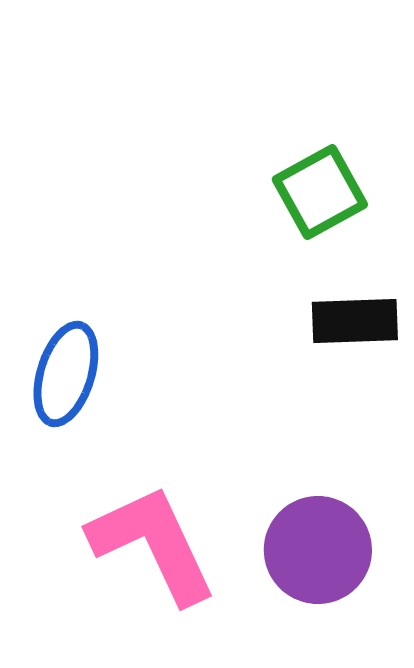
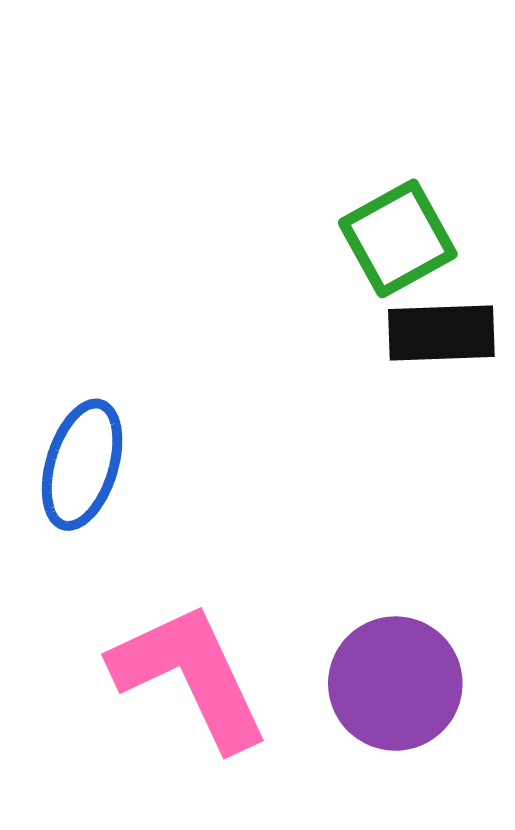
black rectangle: (355, 321) -> (441, 333), moved

